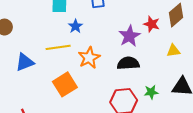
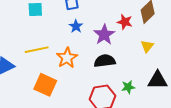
blue star: (75, 26) -> (76, 26), moved
yellow triangle: (173, 51) -> (147, 46), turned -40
orange square: (65, 84) -> (45, 85), turned -30

